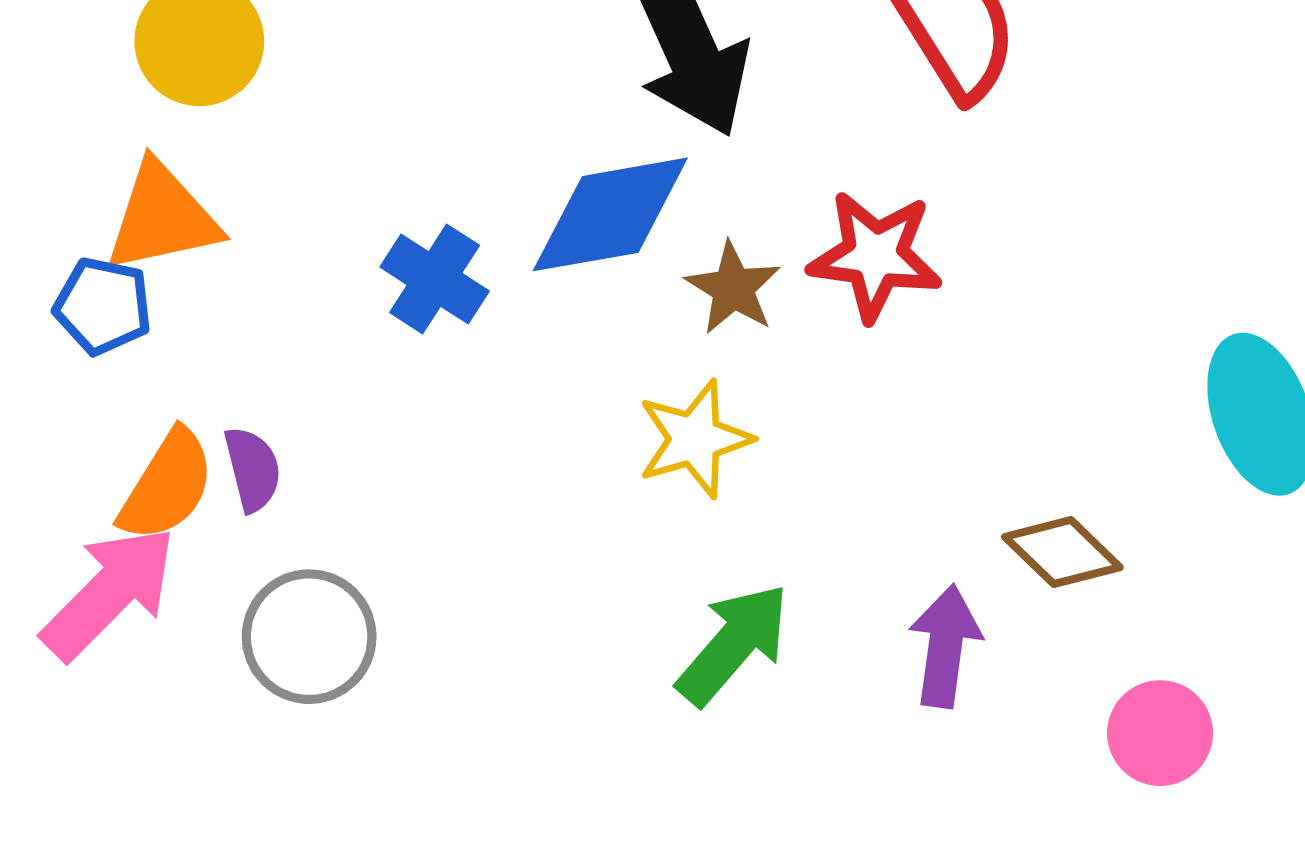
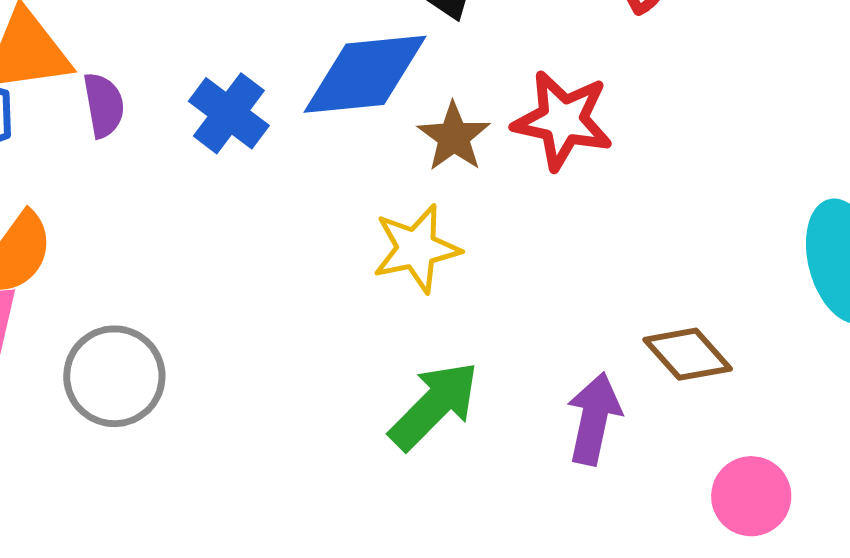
purple semicircle: (253, 469) -> (104, 105), moved

